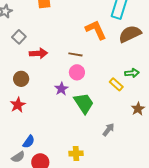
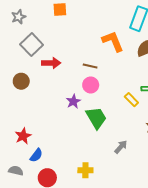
gray square: (19, 37) -> (32, 45), size x1.5
brown circle: (21, 79) -> (21, 81), moved
red star: (18, 105) -> (23, 136), moved
gray semicircle: (18, 157) -> (16, 171), moved, turned -136

